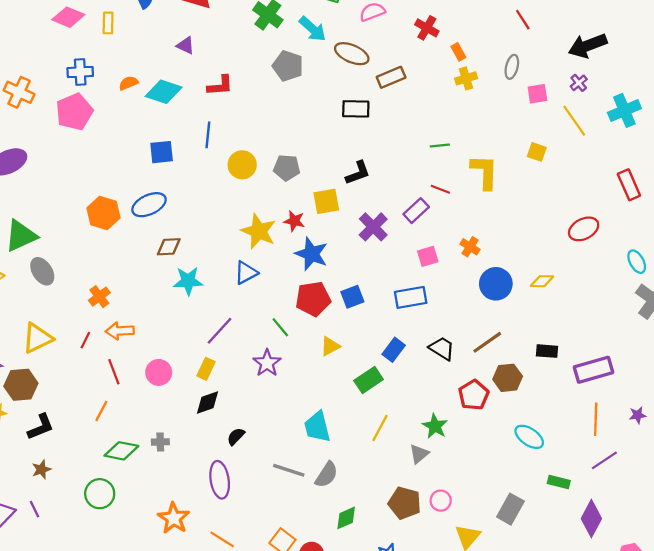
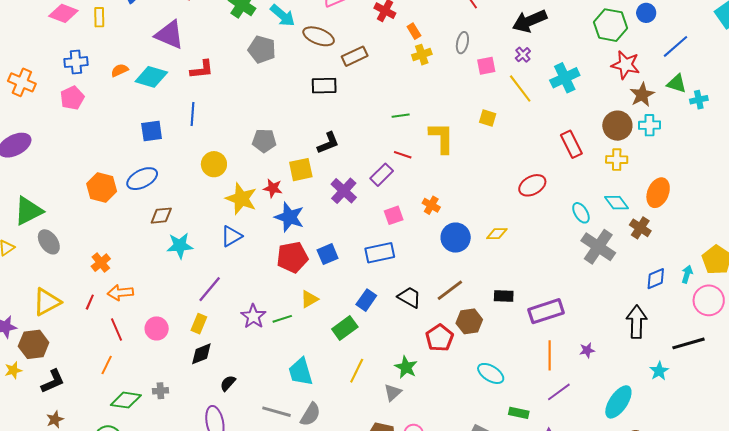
purple triangle: (186, 46) -> (169, 35), size x1.8
pink pentagon: (74, 112) -> (72, 98), size x0.7
yellow circle: (242, 165) -> (214, 164), moved
green line: (280, 327) -> (282, 319), moved, turned -66

